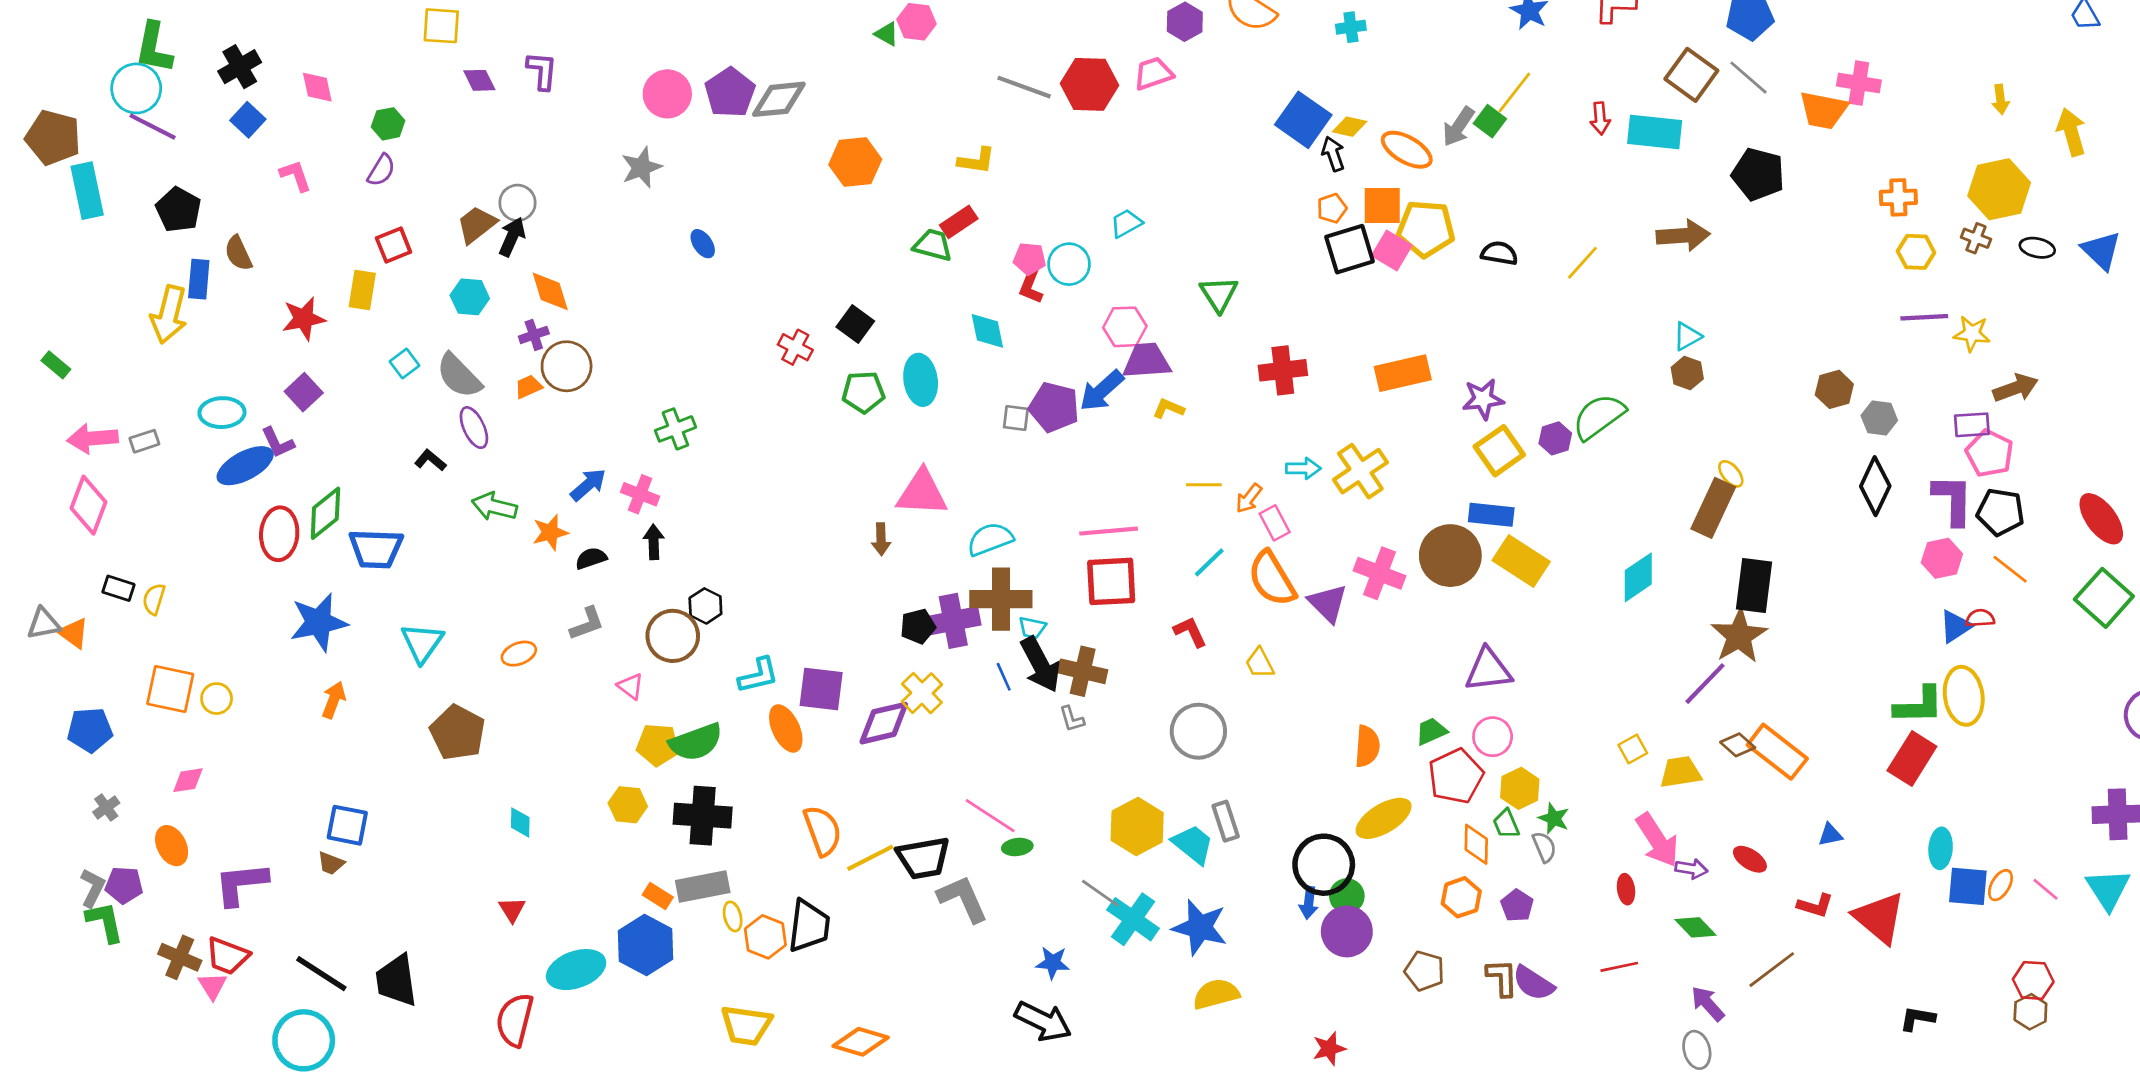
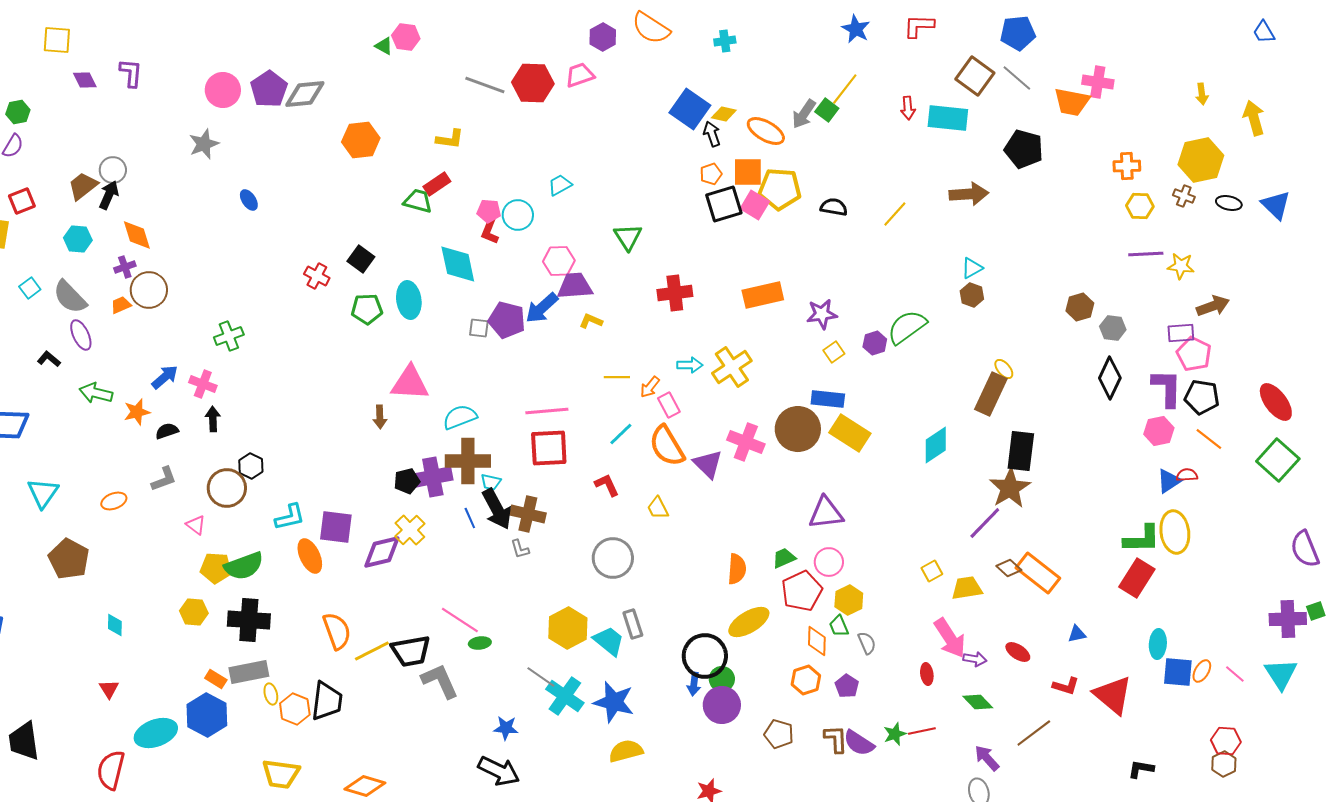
cyan diamond: (987, 331) -> (458, 264), size x1.4
yellow square: (1499, 451) -> (834, 352), size x0.6
green star: (1554, 818) -> (895, 734), moved, turned 30

